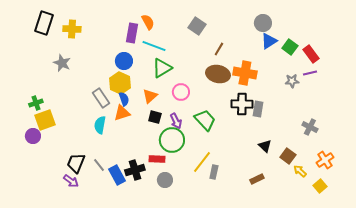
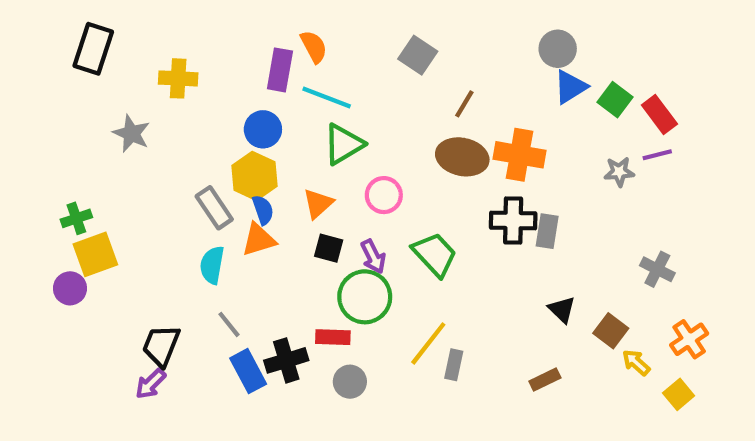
yellow cross: (72, 29) -> (178, 78), moved
gray line: (99, 165) -> (229, 324), moved
purple arrow: (71, 181) -> (151, 384), turned 98

